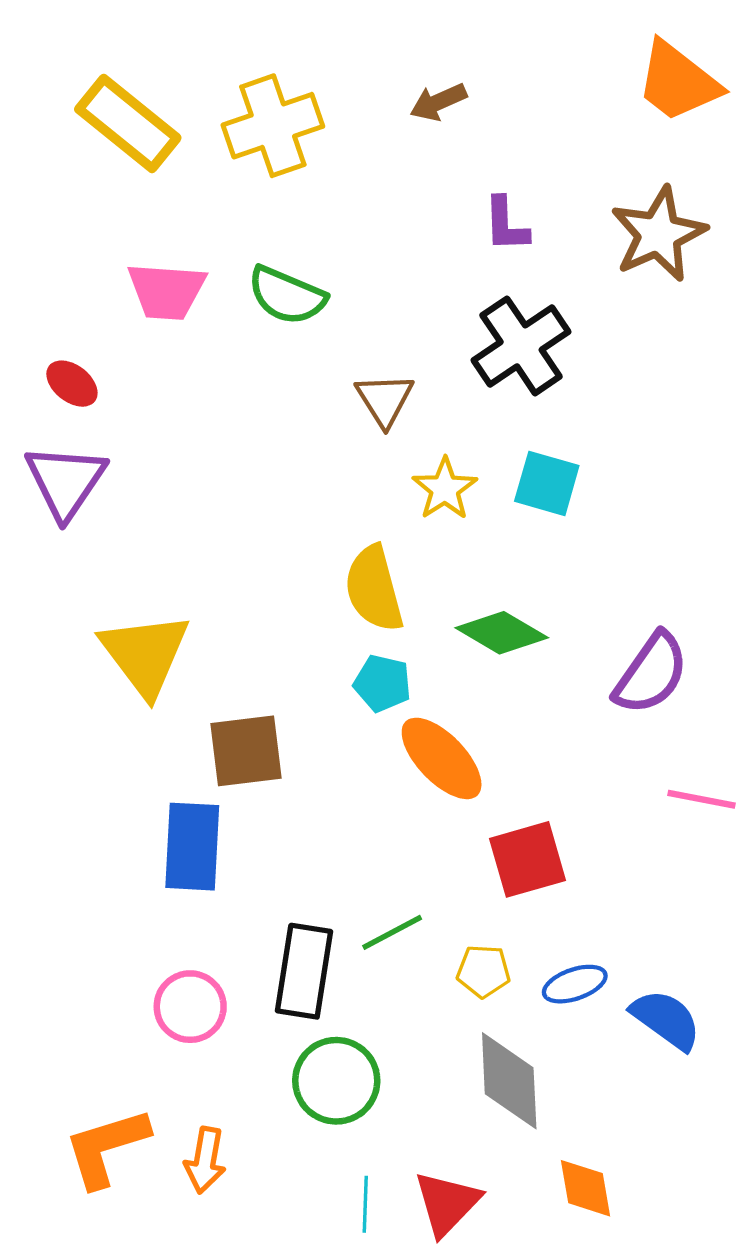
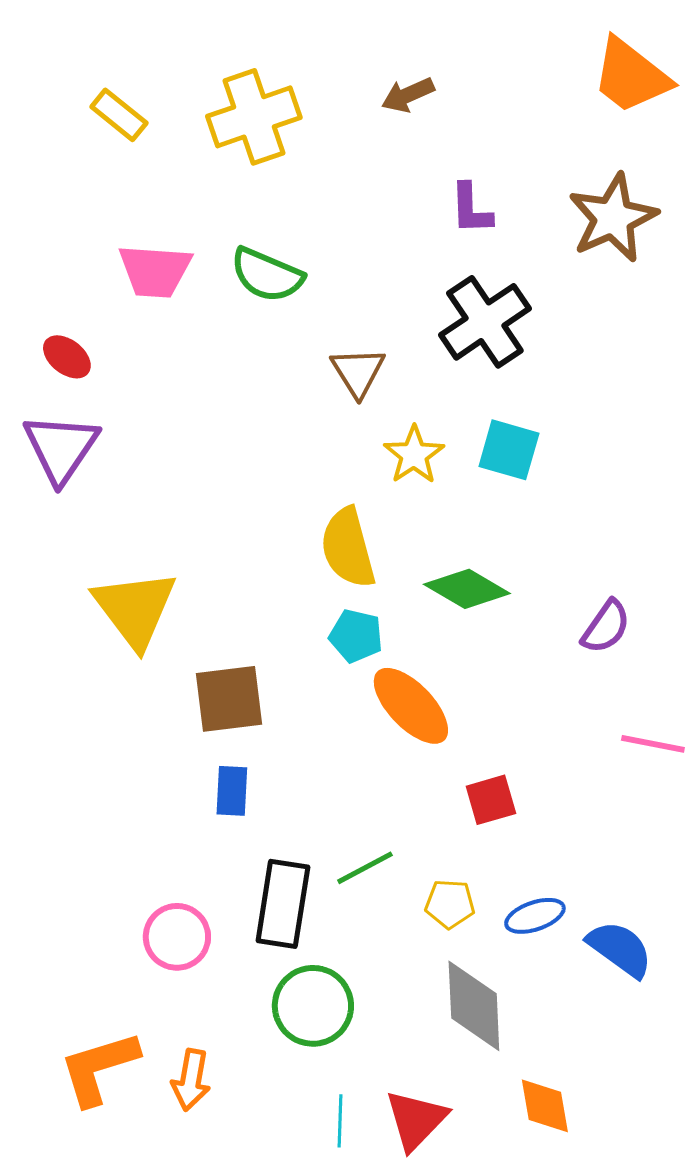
yellow rectangle: (128, 124) -> (119, 115), size x0.6
purple semicircle: (651, 674) -> (606, 627), size x0.7
blue rectangle: (192, 847) -> (232, 791), moved, size x0.6
red square: (527, 859) -> (491, 800), size x0.7

